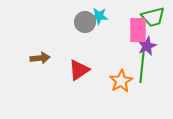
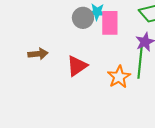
pink rectangle: (138, 30) -> (110, 23), moved

